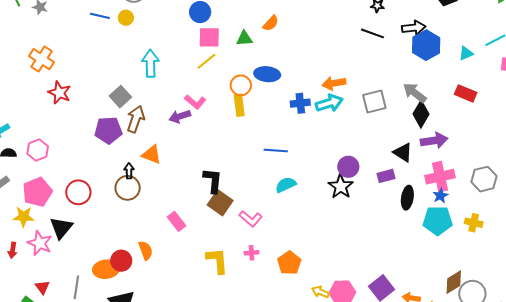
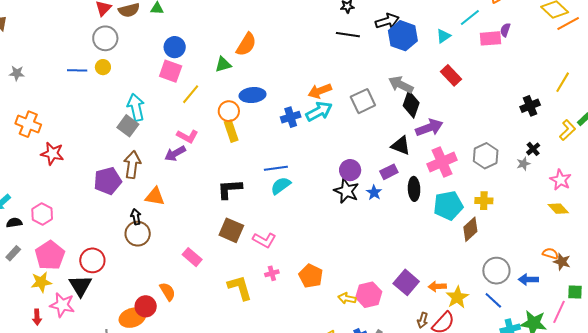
orange semicircle: (271, 23) -> (246, 44), size x1.4
pink square: (209, 37) -> (171, 71), moved, turned 30
red rectangle: (466, 93) -> (451, 75), turned 35
gray square: (120, 97) -> (128, 126), moved
black L-shape: (213, 181) -> (230, 189), moved, turned -88
cyan semicircle: (286, 185) -> (281, 186), moved
red circle: (78, 192) -> (92, 260), moved
blue star: (440, 196) -> (374, 192), moved
brown diamond: (454, 282) -> (470, 229), moved

